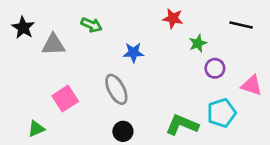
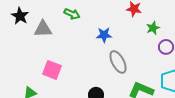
gray ellipse: (116, 89) -> (118, 62), moved
pink square: (65, 99) -> (52, 70), turned -36

